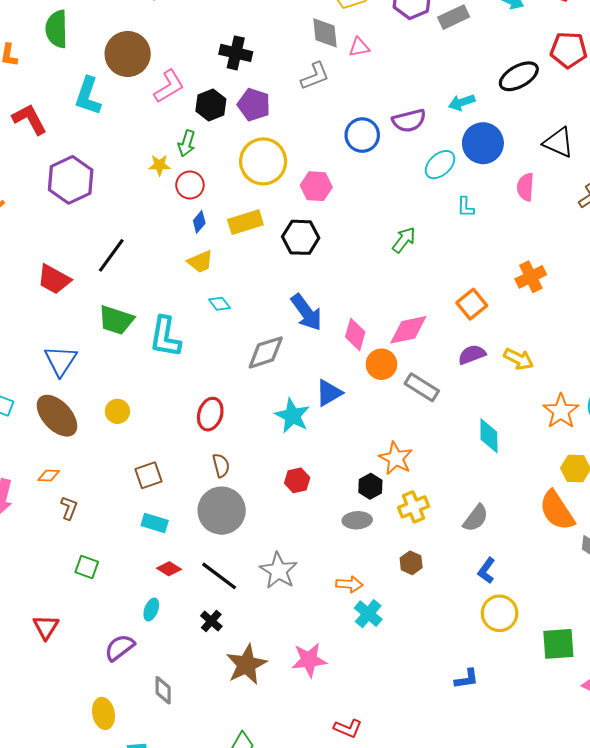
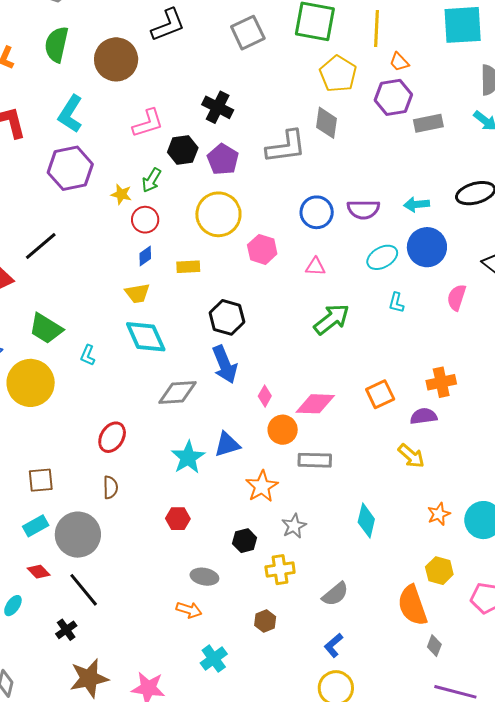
gray diamond: (325, 33) -> (327, 123), moved
pink triangle: (359, 47) -> (315, 267), moved
brown circle: (128, 54) -> (116, 59), moved
gray L-shape: (315, 76) -> (286, 147), size x1.4
purple hexagon: (71, 180) -> (70, 168), moved
yellow rectangle: (245, 222) -> (188, 267), size x0.7
black hexagon: (301, 237) -> (227, 317), moved
green arrow: (404, 240) -> (332, 319), size x1.4
black line: (111, 255) -> (41, 246), moved
cyan diamond: (219, 304) -> (146, 337), size x2.0
pink diamond: (355, 334) -> (265, 396), size x0.7
cyan L-shape: (165, 337) -> (88, 355), size x0.5
purple semicircle: (472, 355) -> (424, 416), moved
gray rectangle: (422, 387) -> (315, 460), turned -44
yellow circle: (117, 411) -> (31, 383), moved, size x2.0
orange star: (561, 411) -> (439, 514), size x0.7
orange star: (396, 458) -> (262, 486), moved
gray circle: (222, 511) -> (78, 535), moved
gray ellipse: (357, 520) -> (204, 577), moved
cyan rectangle: (155, 523) -> (36, 526), turned -60
gray star: (278, 571) -> (294, 526), moved, size x0.7
orange arrow: (349, 584) -> (189, 610), moved

